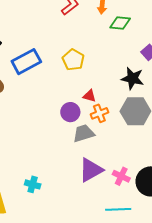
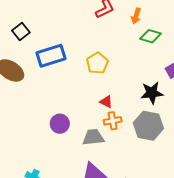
black star: (132, 78) -> (152, 93), turned -30
purple circle: (70, 112) -> (60, 124), moved

